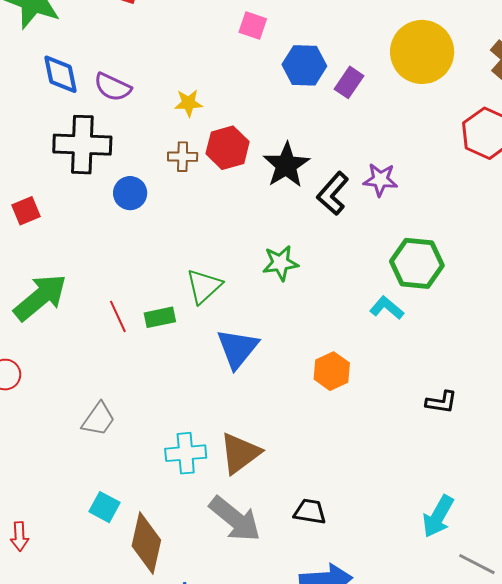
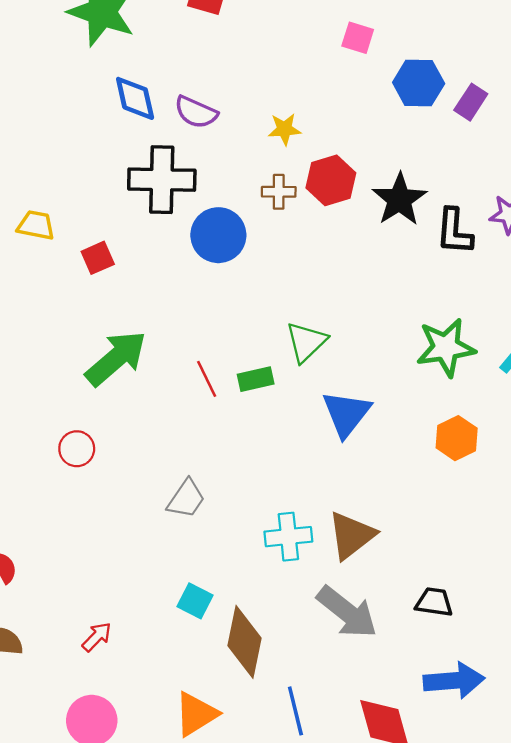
blue circle: (130, 193) -> (218, 235), size x1.4
black L-shape: (333, 193) -> (454, 231), turned -36
green star: (280, 263) -> (446, 348), moved, size x1.4
red arrow: (19, 536) -> (97, 637), turned -132

